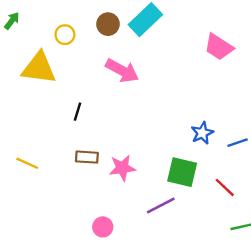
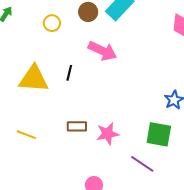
yellow triangle: (39, 68) -> (34, 79), moved
black line: (77, 112) -> (69, 73), moved
purple line: (161, 206) -> (142, 164), turned 65

